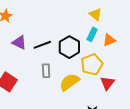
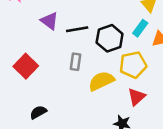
red triangle: (107, 83) -> (137, 97), moved

